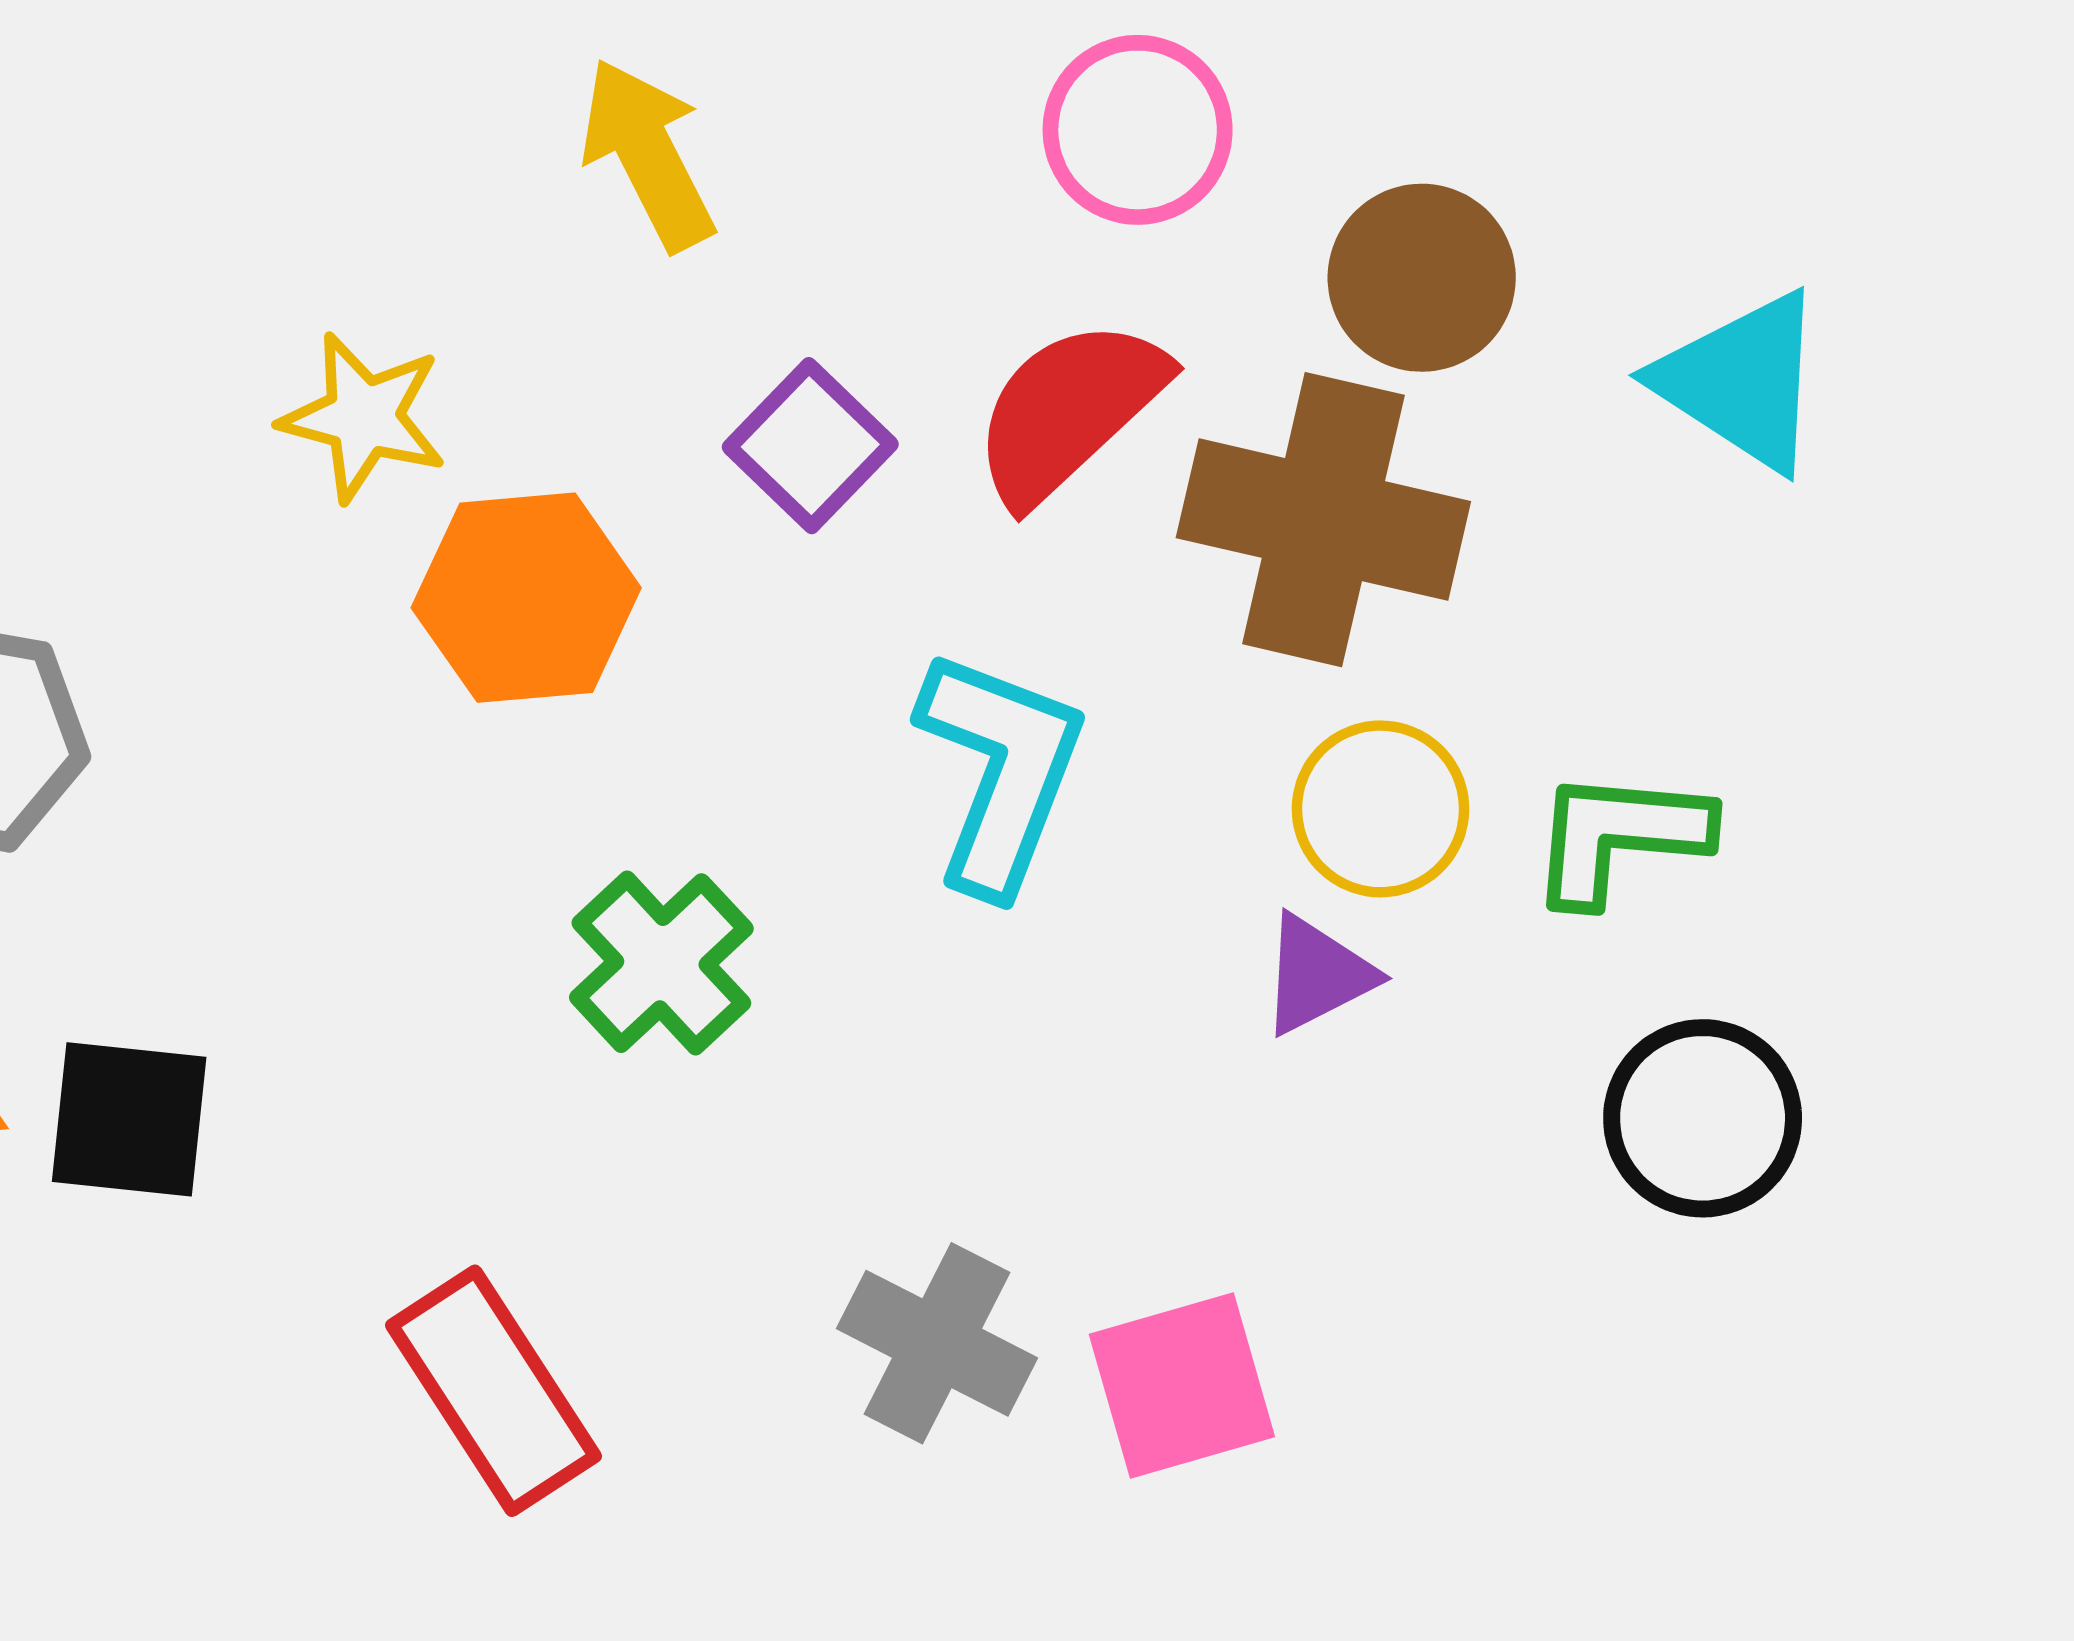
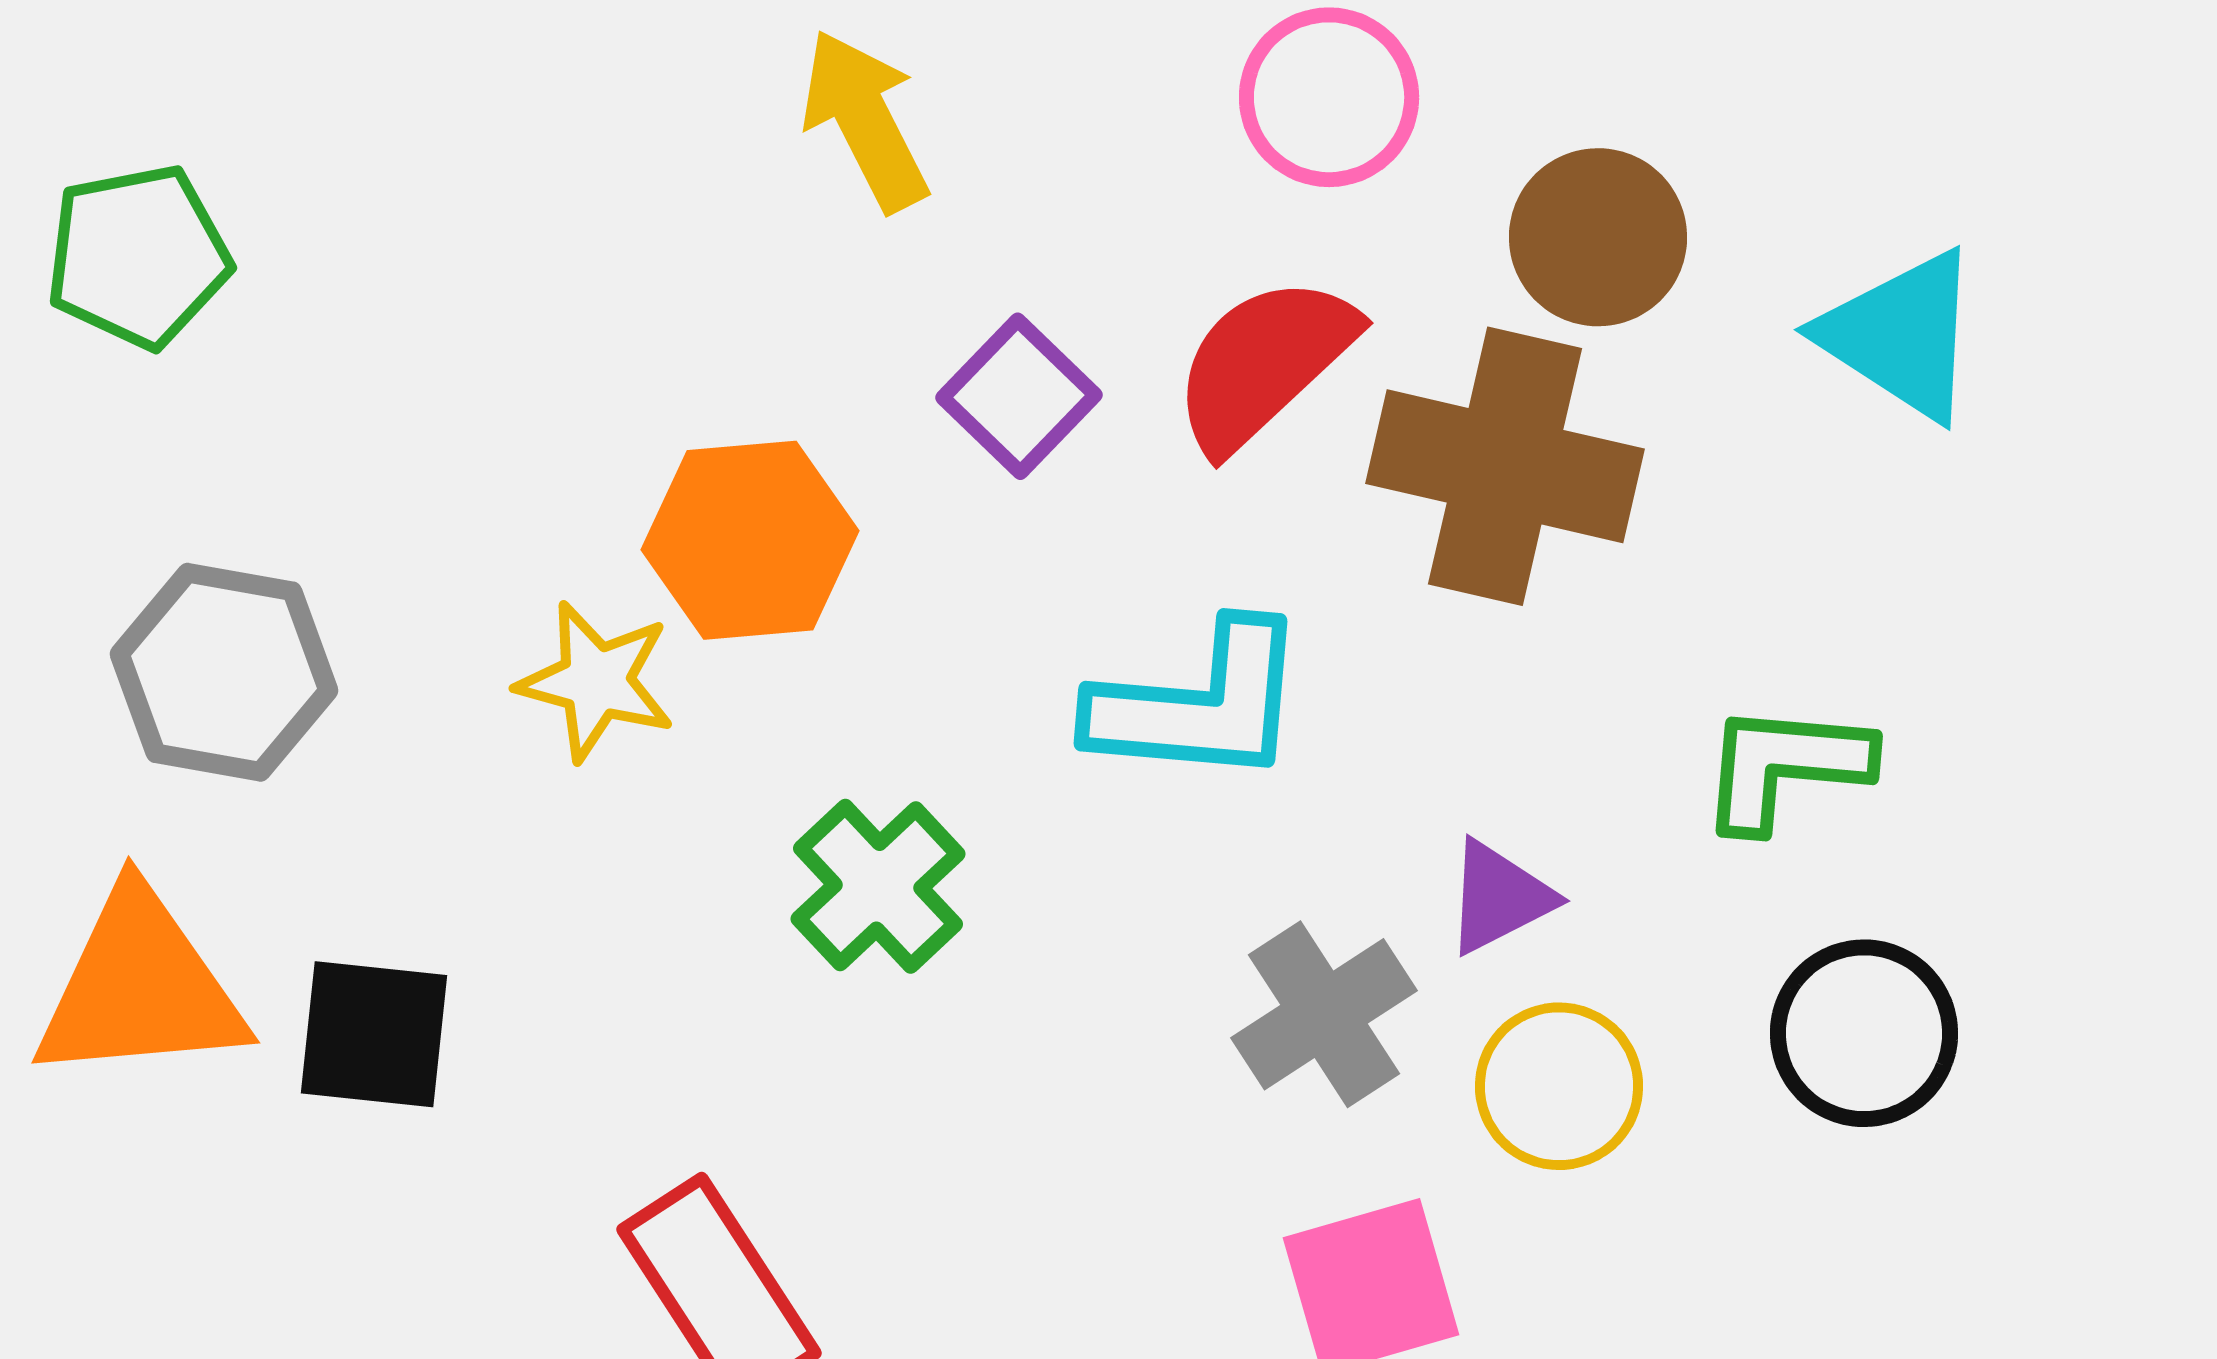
yellow star: (364, 417) -> (596, 681), moved
cyan L-shape: (1000, 771) -> (1199, 704), turned 74
yellow circle: (1380, 809) -> (1559, 1086), moved
gray cross: (937, 1343) -> (1324, 1014), moved, turned 30

